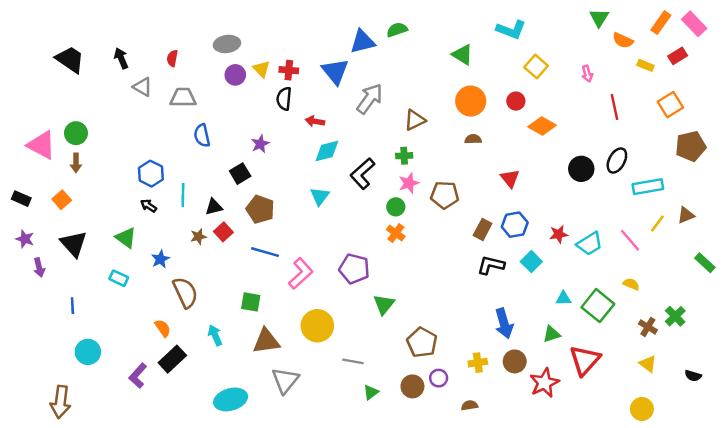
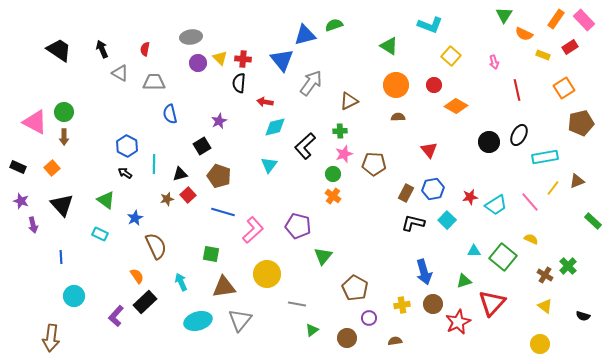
brown circle: (412, 386) -> (347, 338), moved
cyan ellipse: (231, 399) -> (198, 321), moved

